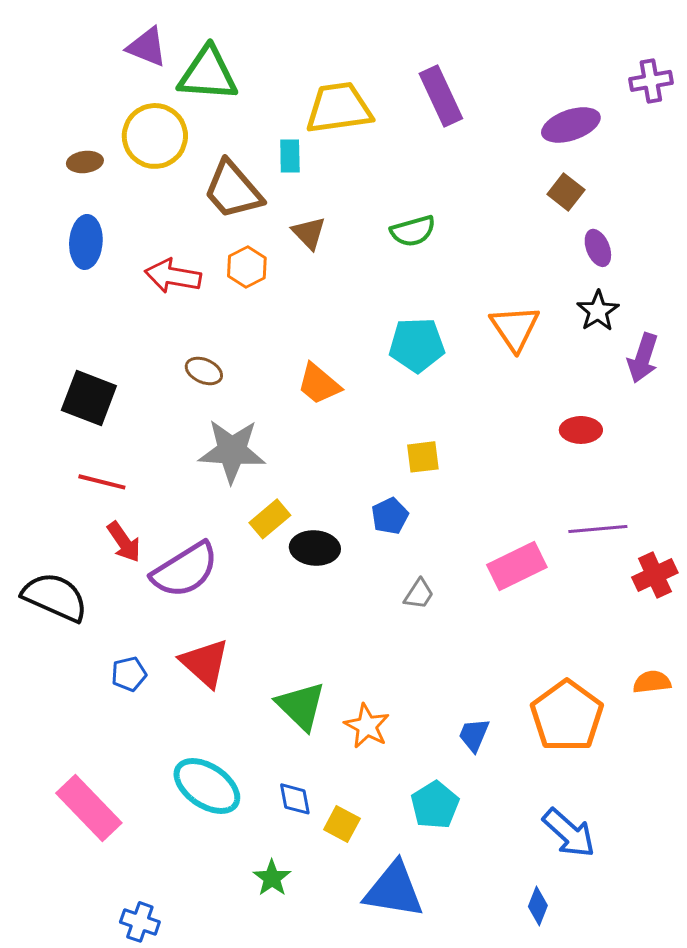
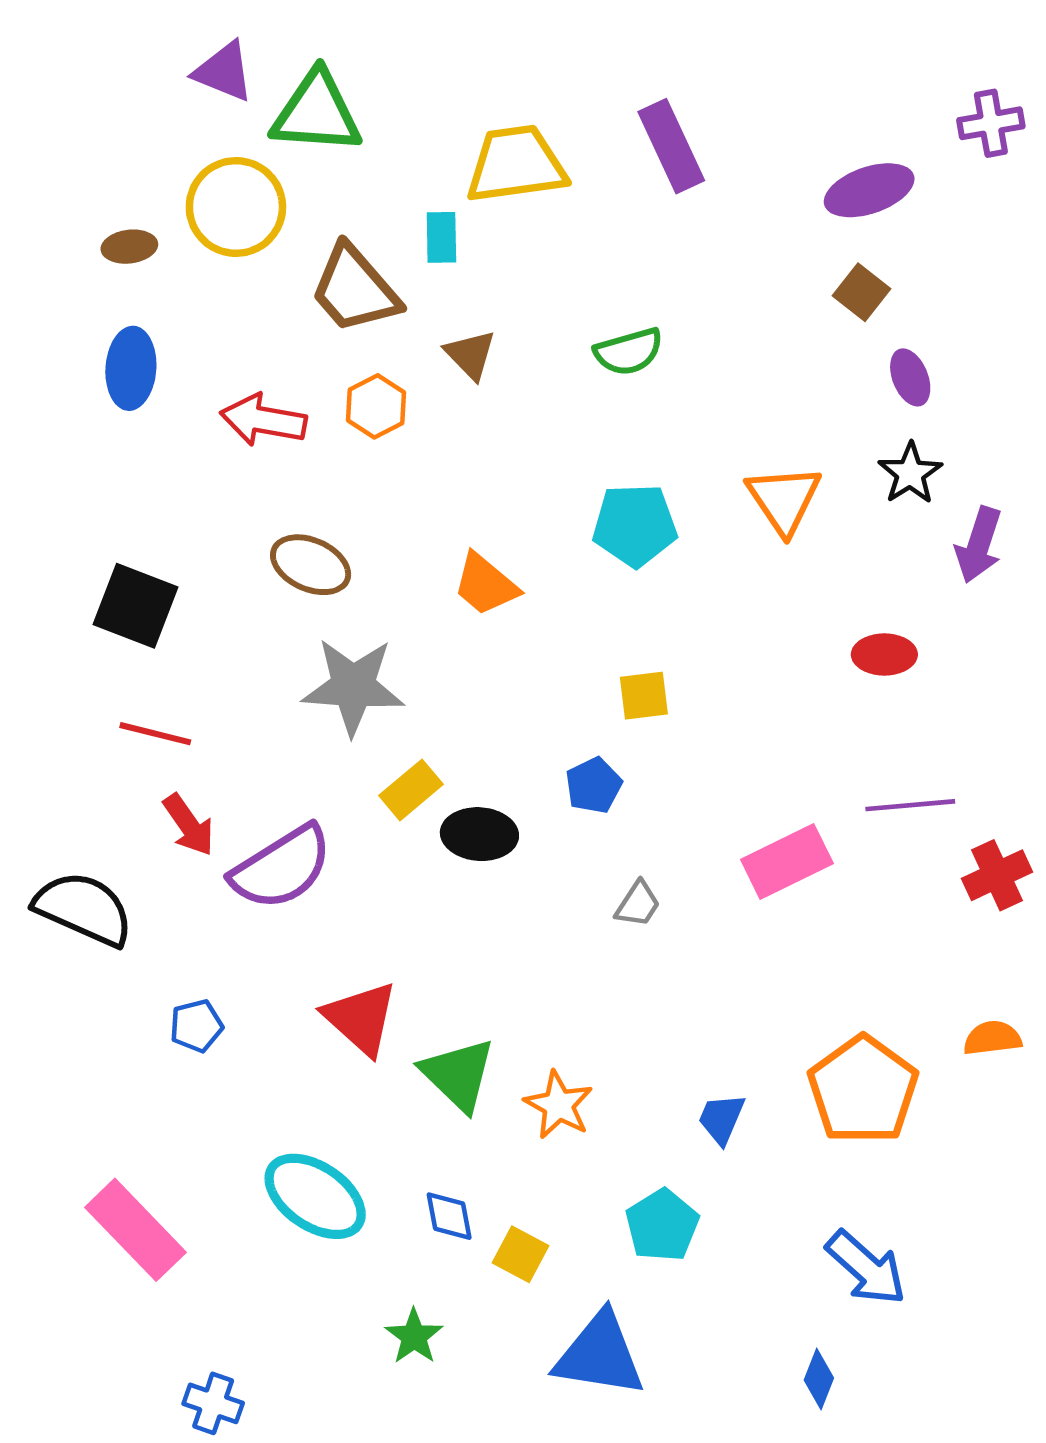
brown ellipse: (204, 371) -> (311, 565), size x1.4
red triangle: (205, 663) -> (361, 1018), moved

